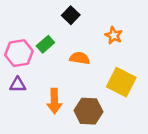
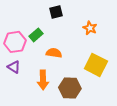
black square: (71, 15) -> (56, 12), turned 32
orange semicircle: (80, 58) -> (54, 53), moved
purple triangle: (18, 85) -> (14, 67), turned 32

